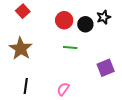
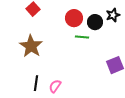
green line: (70, 48) -> (82, 37), moved
pink semicircle: (63, 89) -> (55, 86), moved

